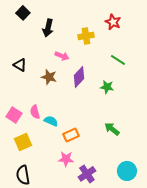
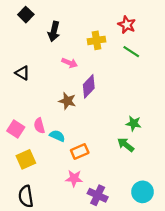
green line: (118, 60) -> (131, 52), moved
brown star: (49, 77) -> (67, 101), moved
green star: (107, 87) -> (134, 123), moved
purple cross: (87, 174) -> (98, 195), turned -30

